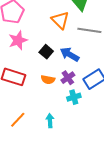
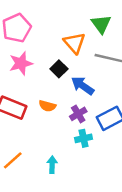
black square: (46, 52) -> (59, 69), moved
orange semicircle: (48, 80) -> (47, 106), moved

